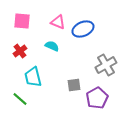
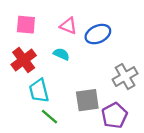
red cross: (20, 51) -> (24, 60), size x1.5
gray square: (74, 85) -> (87, 100), size x1.5
green line: (20, 99) -> (50, 117), moved

